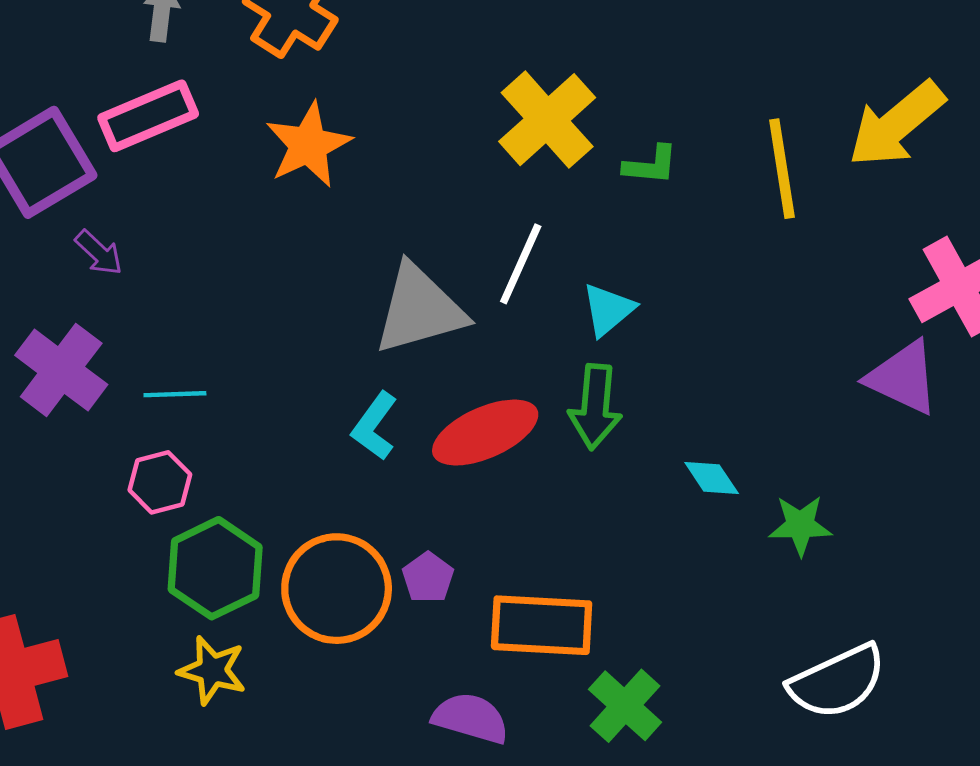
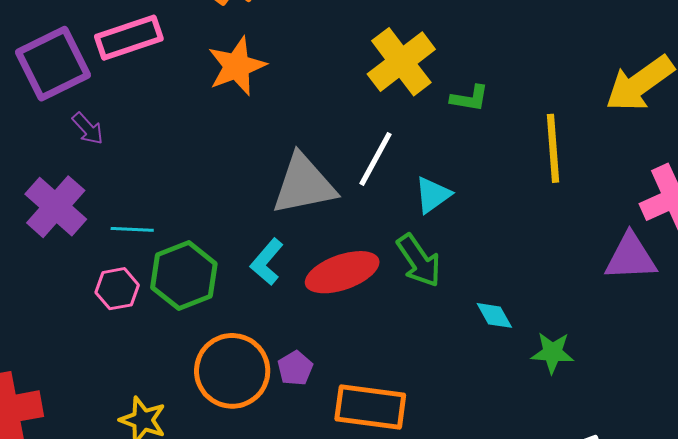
yellow line: (782, 169) -> (553, 148), moved
purple triangle: (903, 378) -> (631, 257), turned -32
green arrow: (595, 407) -> (419, 261), turned -44
green hexagon: (215, 568) -> (184, 276), moved

